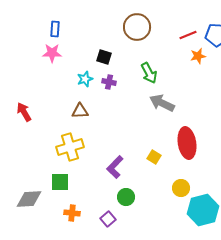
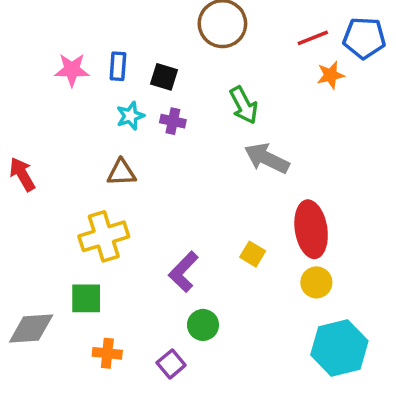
blue rectangle: (55, 29) -> (118, 66), moved
yellow circle: (181, 188) -> (316, 282), moved

